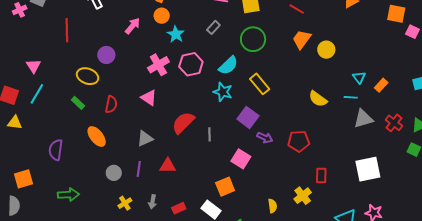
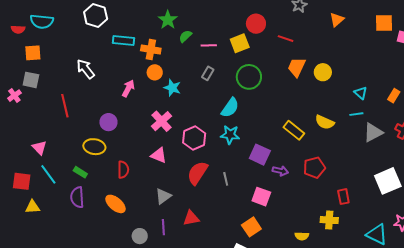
pink hexagon: (191, 64) -> (194, 138), moved
yellow rectangle: (260, 84) -> (294, 130), moved
orange rectangle: (381, 85) -> (394, 96), moved
cyan line: (37, 94) -> (48, 174), turned -55
green rectangle: (78, 103) -> (80, 172), moved
purple semicircle: (56, 150) -> (77, 197), moved
yellow cross: (303, 196) -> (329, 220), turned -36
yellow semicircle: (272, 206) -> (302, 236), turned 112

